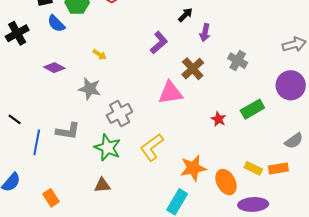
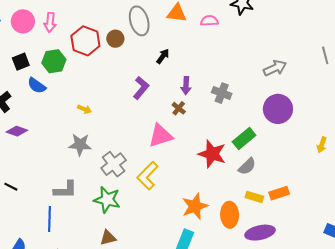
purple arrow: (205, 33) -> (186, 86), moved
purple diamond: (54, 68) -> (17, 131), moved
brown cross: (193, 69) -> (179, 108), size x0.6
red star: (218, 119) -> (212, 154), size x1.8
gray semicircle: (294, 141) -> (247, 166), moved
blue line: (37, 142) -> (49, 219), moved
yellow L-shape: (152, 147) -> (148, 176), moved
orange ellipse: (226, 182) -> (230, 215), turned 35

